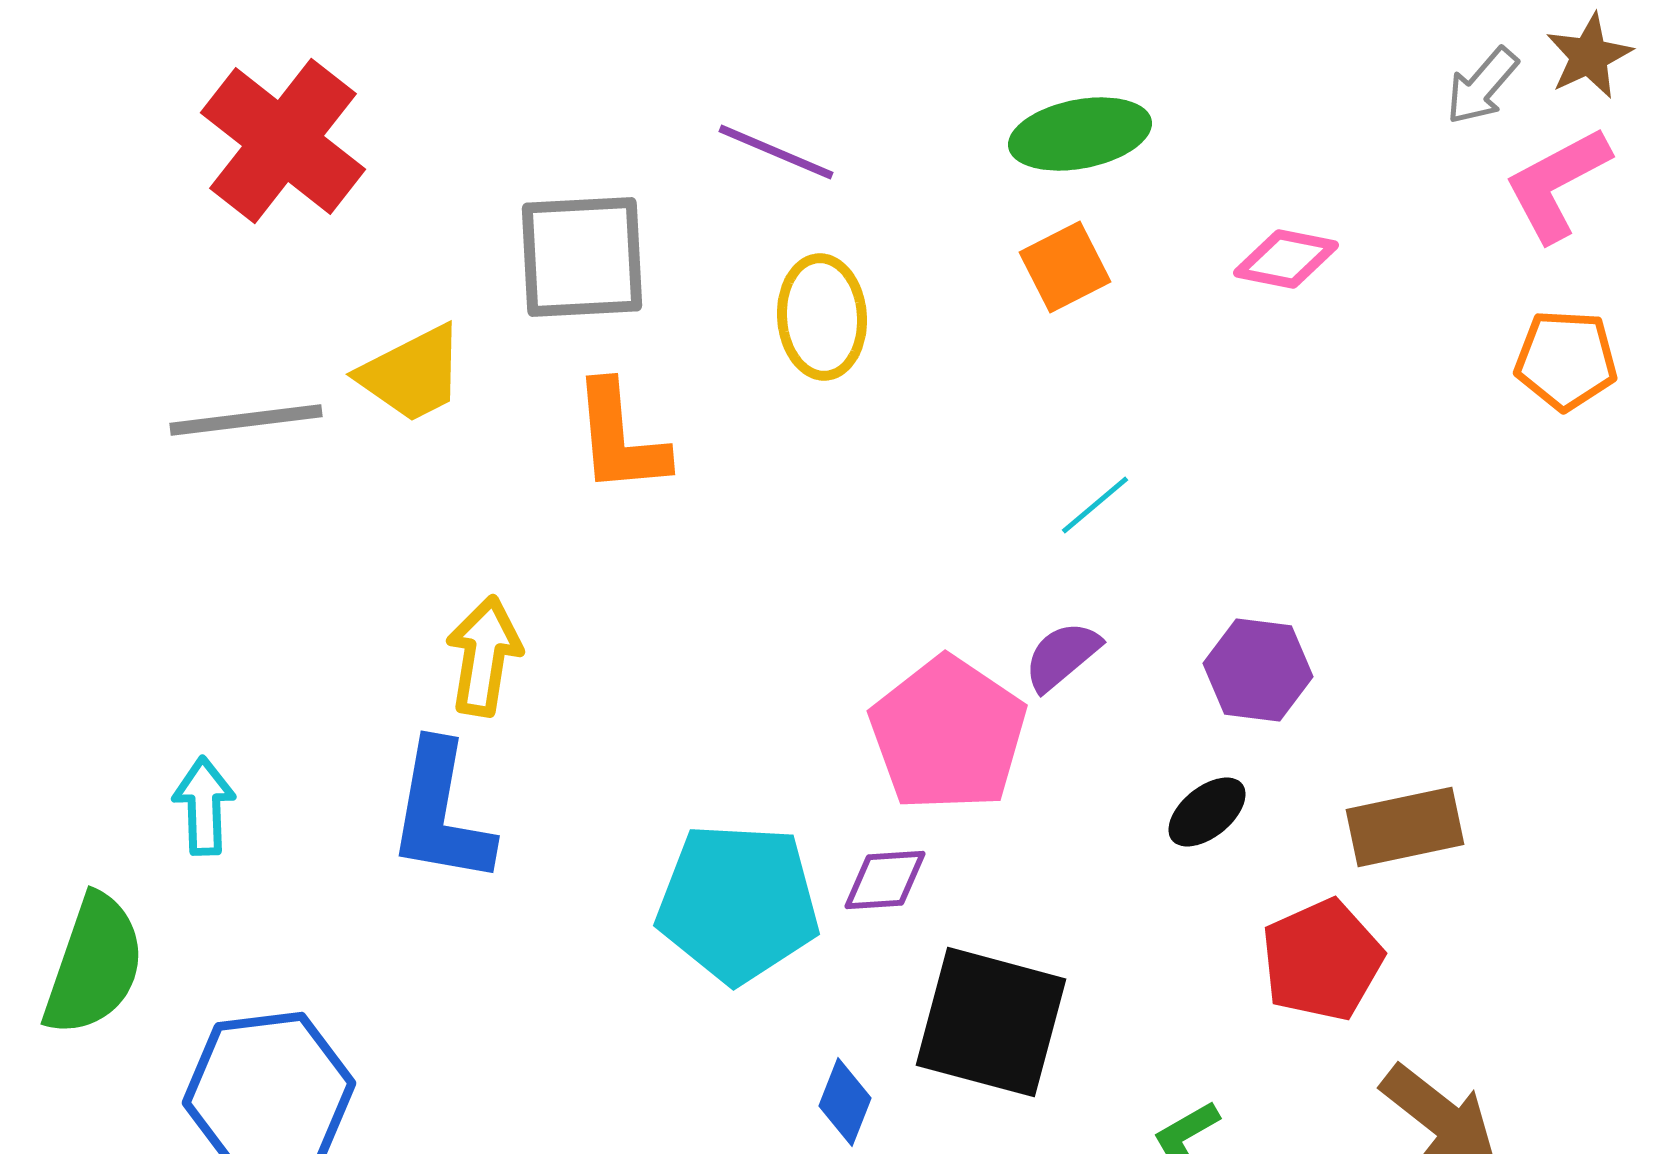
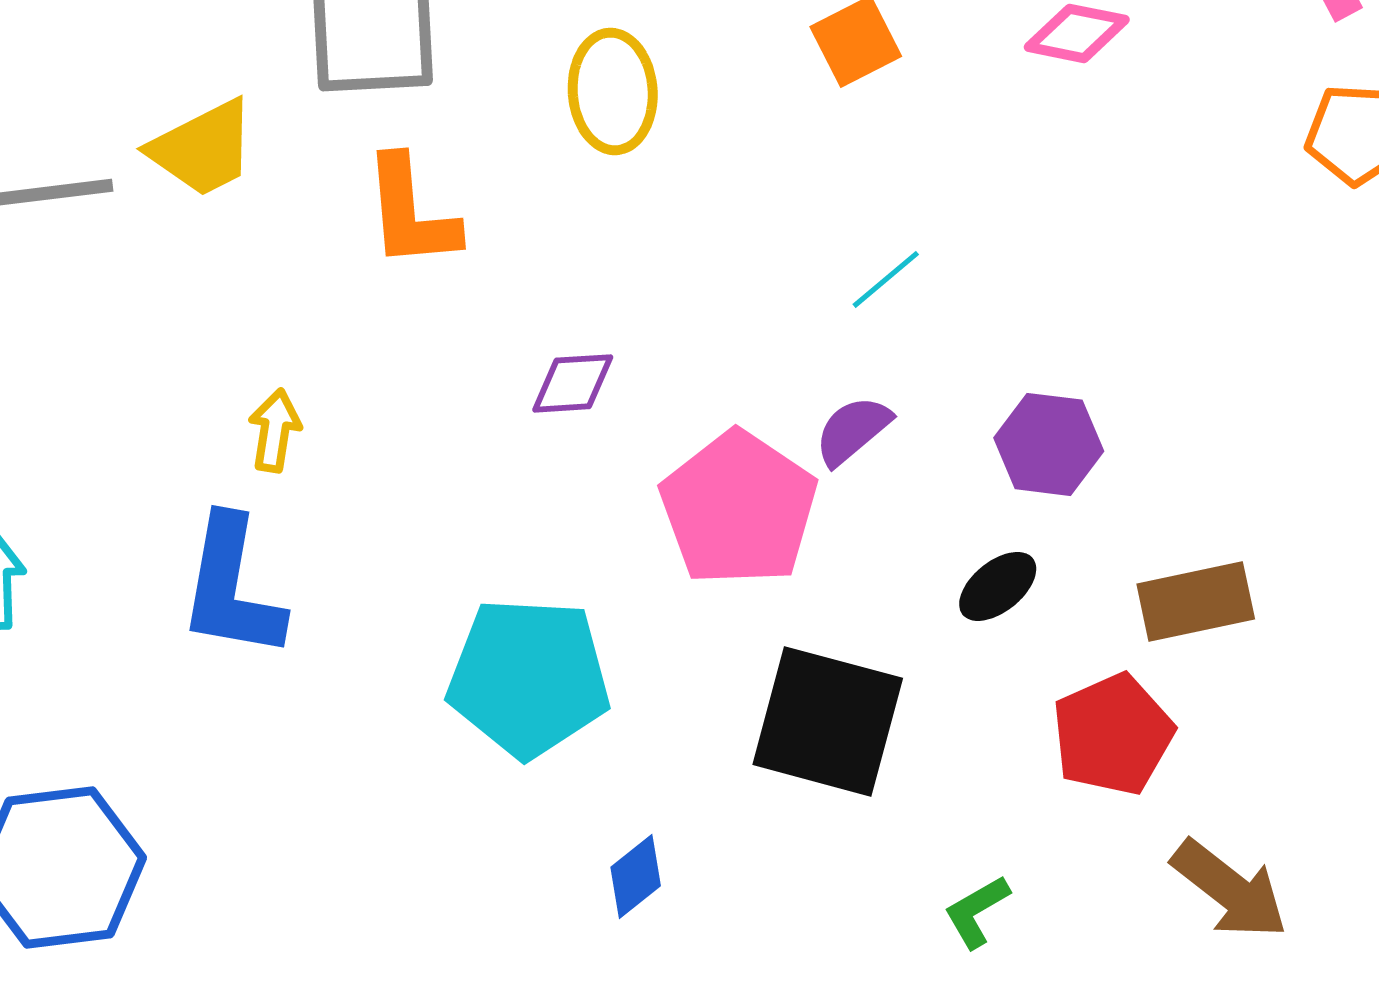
yellow arrow: (484, 656) -> (275, 430), size x0.7
purple diamond: (885, 880) -> (573, 383), moved
black square: (991, 1022) -> (828, 721), moved
blue diamond: (845, 1102) -> (636, 876), turned 30

